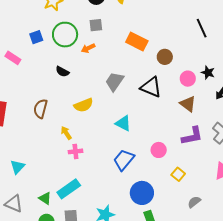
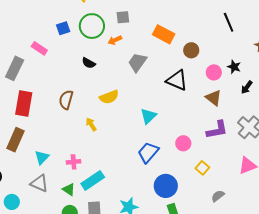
gray trapezoid: (114, 82) -> (137, 62), moved
cyan triangle: (123, 123) -> (148, 116), turned 48
pink cross: (75, 151) -> (74, 162), moved
gray triangle: (14, 204) -> (39, 183), moved

